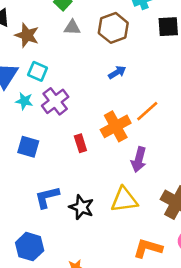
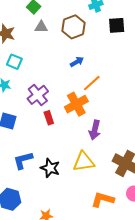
purple cross: (55, 101) -> (38, 95), moved
orange line: (147, 111) -> (92, 83), moved

